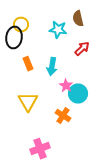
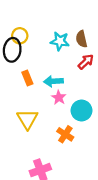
brown semicircle: (78, 19) -> (82, 39), moved
cyan arrow: (52, 67) -> (53, 81), turned 78
pink star: (66, 86) -> (59, 98), moved

